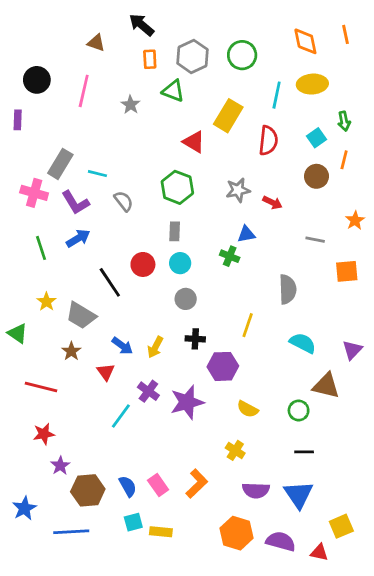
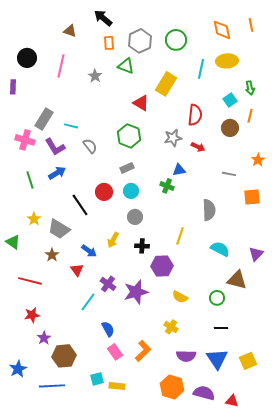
red semicircle: (268, 141) -> (195, 115), moved
gray rectangle: (175, 231) -> (127, 168), turned 64
yellow arrow: (155, 347) -> (113, 240), moved
blue semicircle: (128, 486) -> (108, 329), moved
yellow square: (341, 526) -> (248, 361), moved

